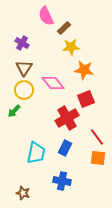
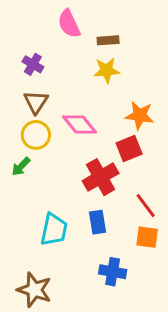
brown rectangle: (64, 28) -> (108, 40), moved, turned 40
orange star: (84, 70) -> (140, 115), moved
blue rectangle: (65, 148) -> (98, 222), turned -35
blue cross: (62, 181) -> (113, 272), moved
brown star: (23, 193) -> (34, 290), size x1.6

